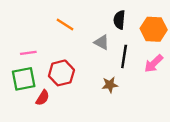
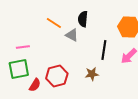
black semicircle: (119, 20) -> (83, 19), moved
gray triangle: (102, 42) -> (72, 35), moved
red hexagon: (61, 73) -> (57, 76), moved

